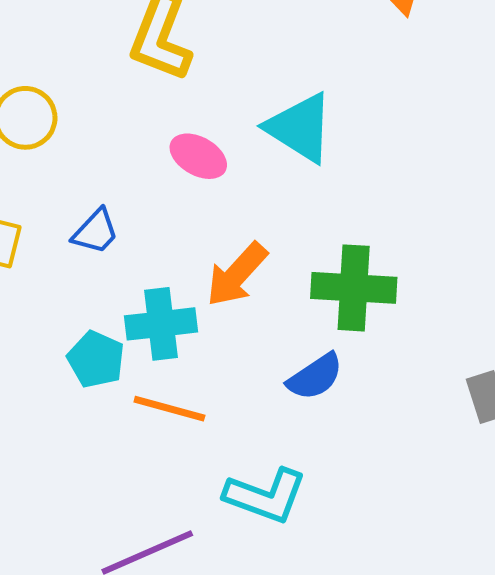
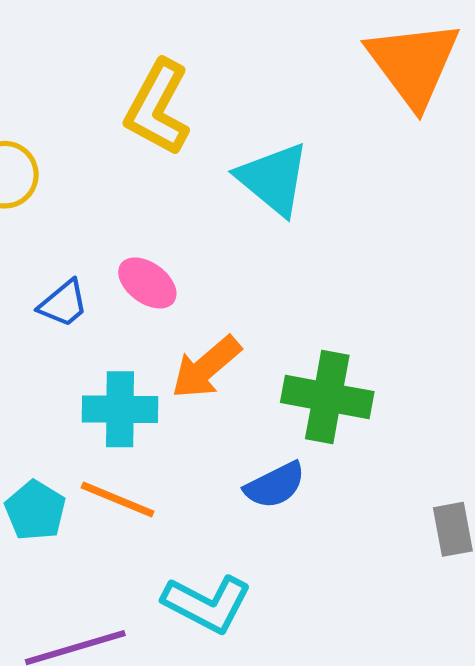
cyan triangle: (300, 128) -> (273, 179), moved
pink ellipse: (198, 156) -> (147, 283), moved
cyan pentagon: (96, 359) -> (35, 510), moved

